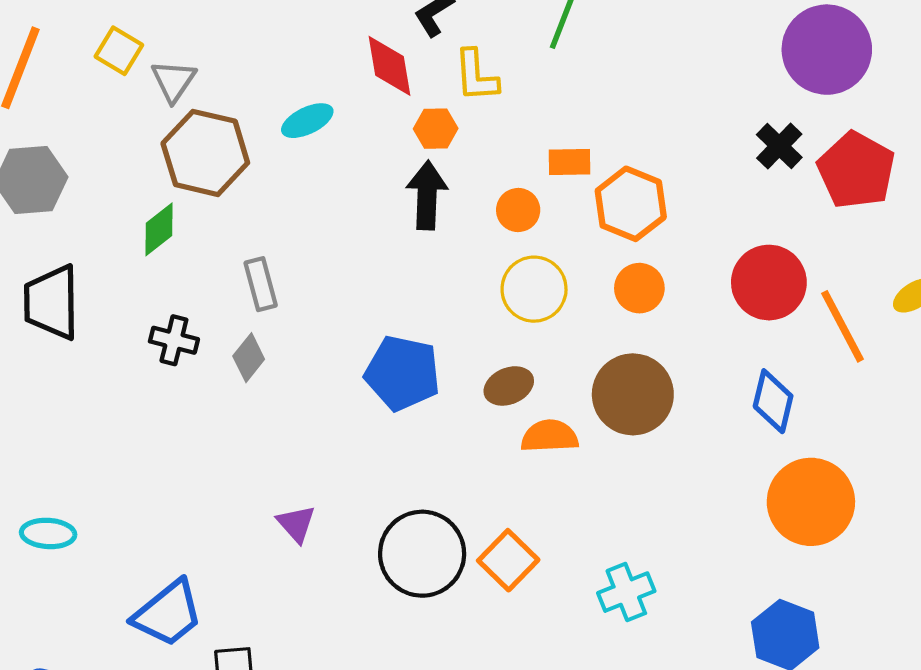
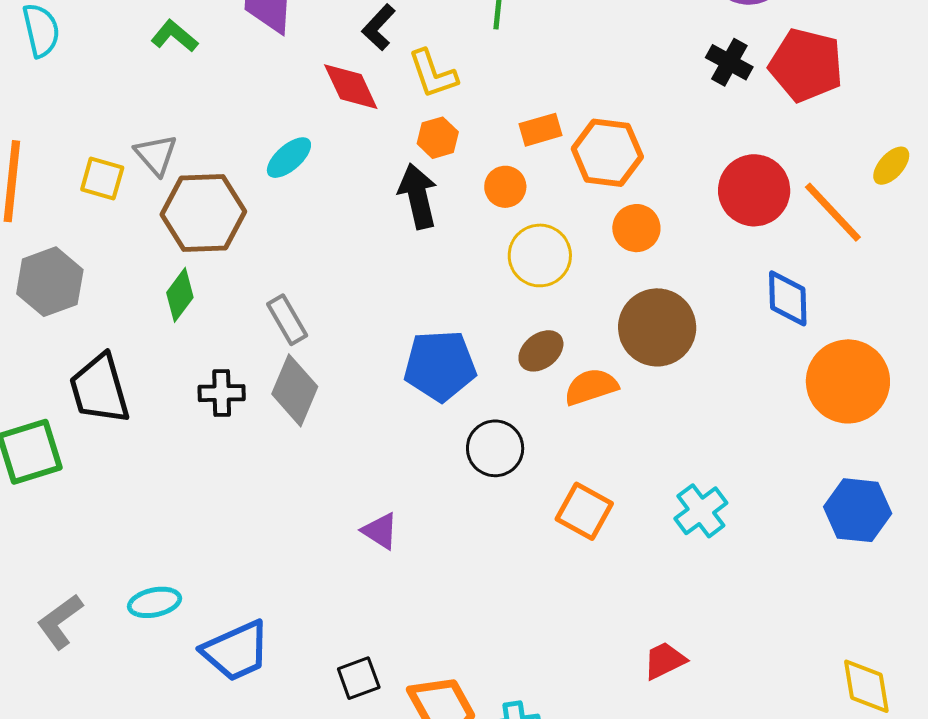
yellow square: (119, 51) -> (102, 179), moved
orange hexagon: (436, 129) -> (438, 138), moved
gray diamond: (249, 358) -> (295, 390), size x1.5
black circle: (422, 554) -> (495, 448), moved, size x0.7
blue trapezoid: (168, 613) -> (236, 651), moved, turned 30

